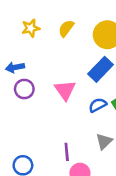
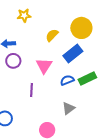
yellow semicircle: (66, 28) -> (52, 35), moved
purple line: (67, 152) -> (32, 90), moved

